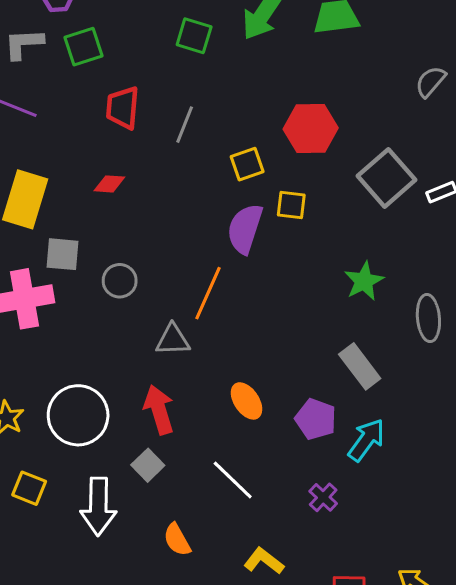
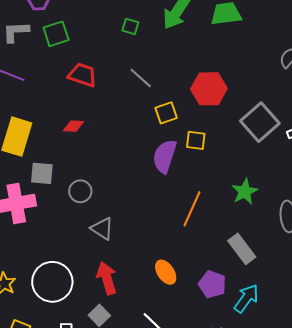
green square: (194, 36) -> (130, 26), size x0.7
red trapezoid: (123, 108) -> (82, 75), turned 104
gray line: (185, 125) -> (141, 78), moved, turned -70
orange line: (208, 293) -> (192, 209), moved
gray triangle: (173, 340) -> (102, 229), moved, turned 35

